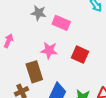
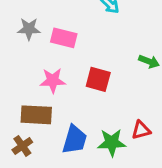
brown rectangle: (34, 72) -> (36, 115), turned -60

